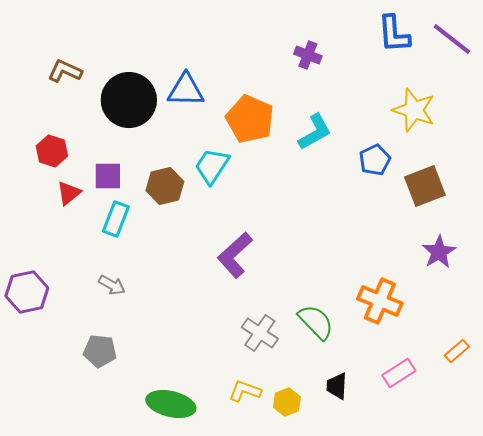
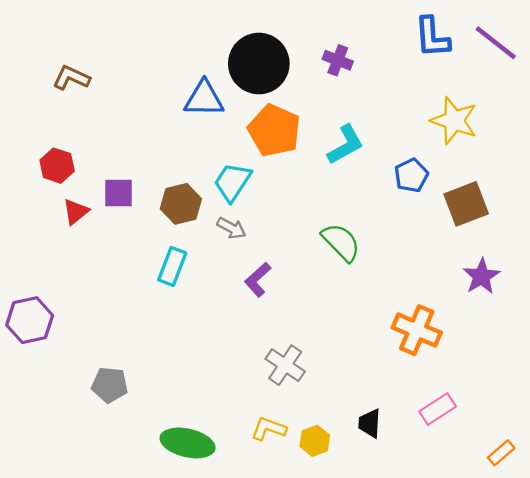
black circle: (129, 100) -> (259, 64), moved
cyan rectangle: (116, 219) -> (172, 266), moved
purple L-shape: (235, 255) -> (258, 280), size x0.7
gray arrow: (112, 285) -> (231, 228), moved
green semicircle: (316, 322) -> (341, 242), moved
orange rectangle: (457, 351) -> (501, 453), moved

